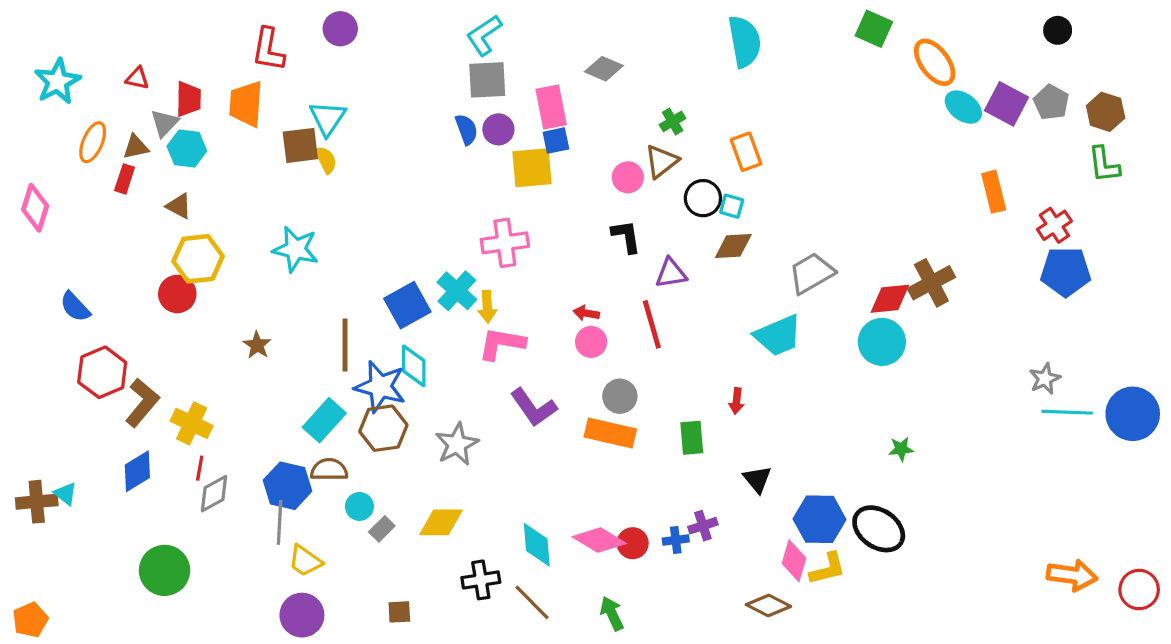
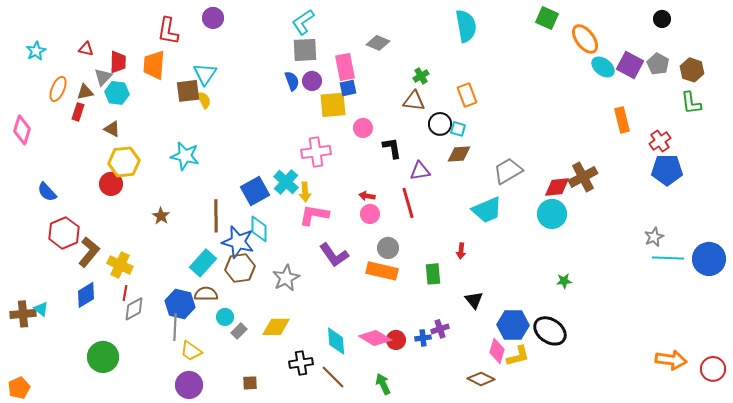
cyan star: (57, 81) -> (36, 51), size x0.7
brown triangle: (661, 161) -> (414, 101), turned 45
pink circle: (628, 177) -> (363, 128), moved

